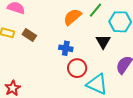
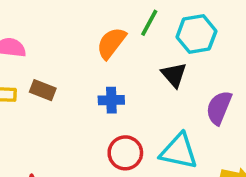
red circle: (77, 68) -> (125, 153), moved

